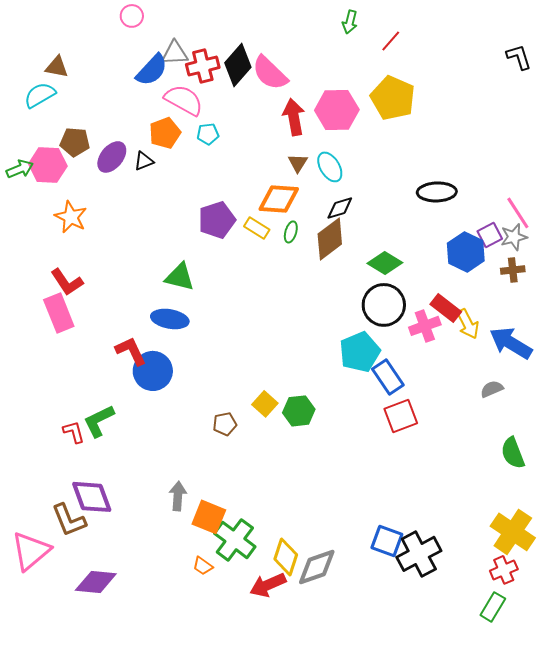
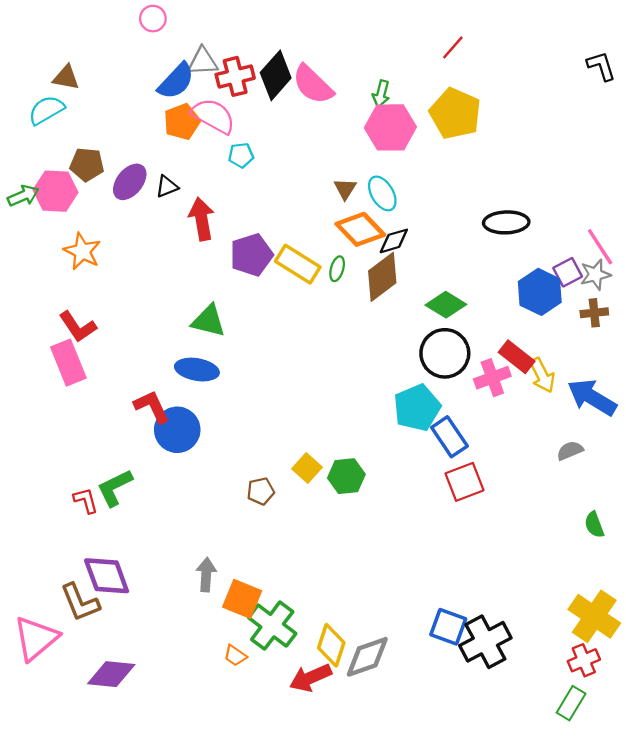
green arrow: (350, 22) -> (381, 94), moved
red arrow: (294, 117) -> (202, 219), moved
orange pentagon: (165, 133) -> (182, 122), moved
orange diamond: (279, 199) -> (360, 229), moved, turned 42
yellow rectangle: (257, 228) -> (298, 264), size x1.5
green semicircle: (513, 453) -> (594, 525), size x0.7

